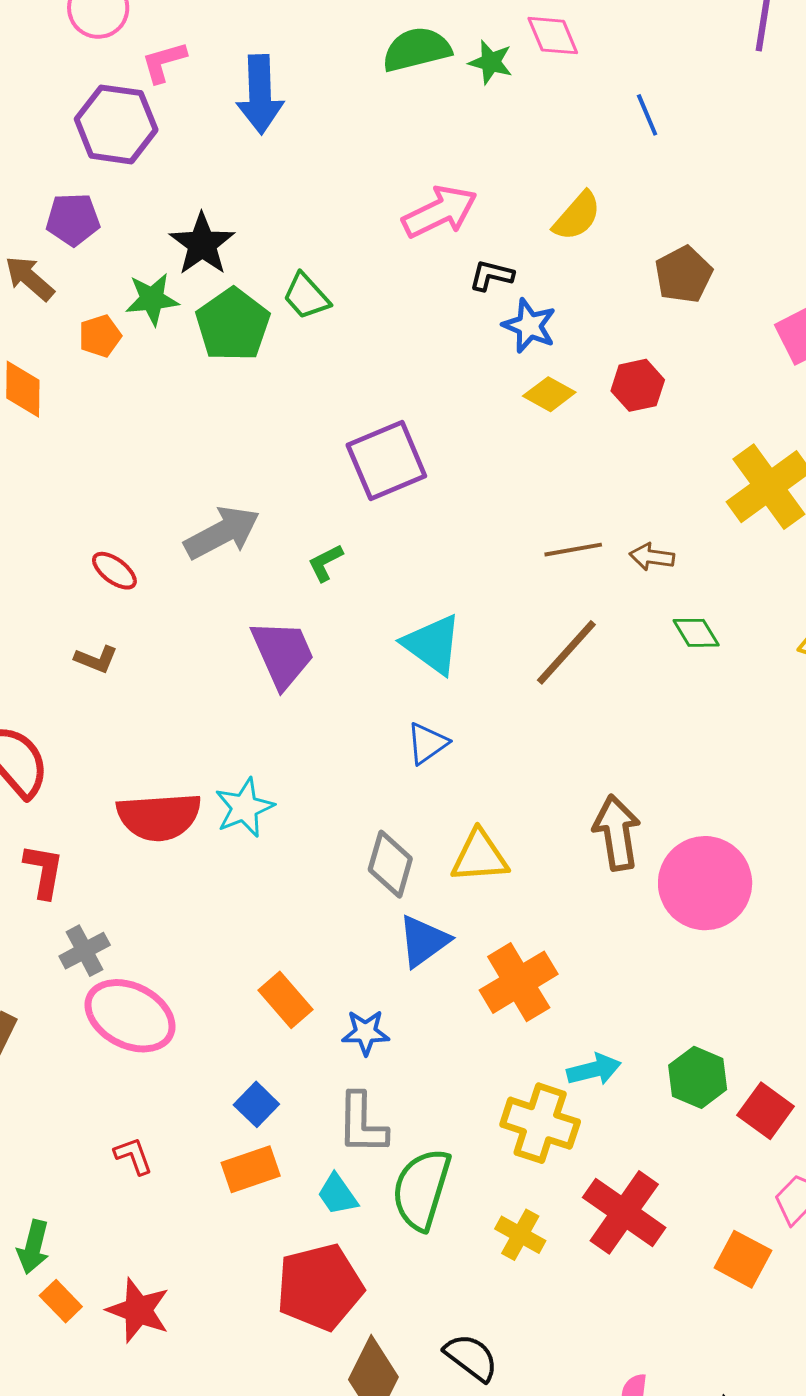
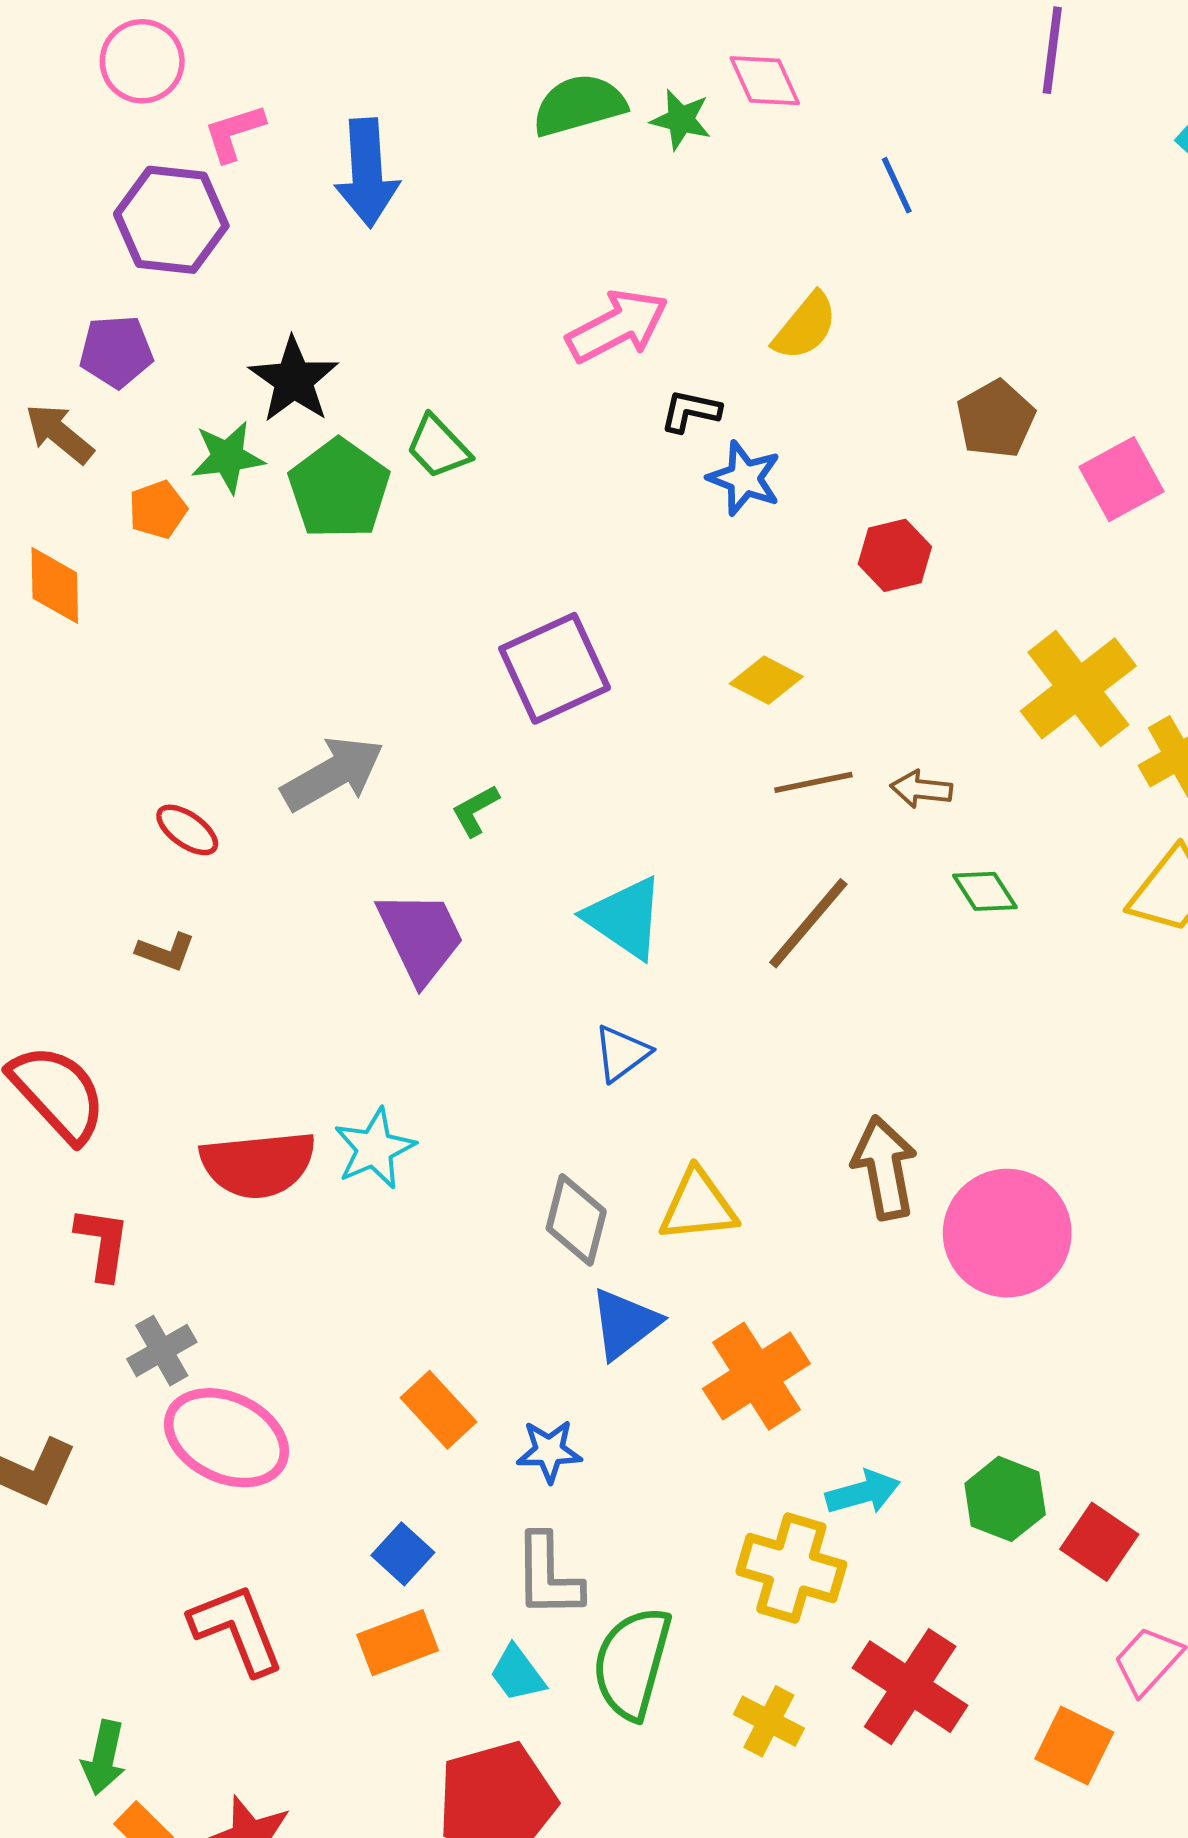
brown pentagon: (684, 275) -> (996, 419), moved
yellow diamond: (549, 394) -> (766, 680), moved
red L-shape: (133, 1156) -> (237, 1629), size x1.8

